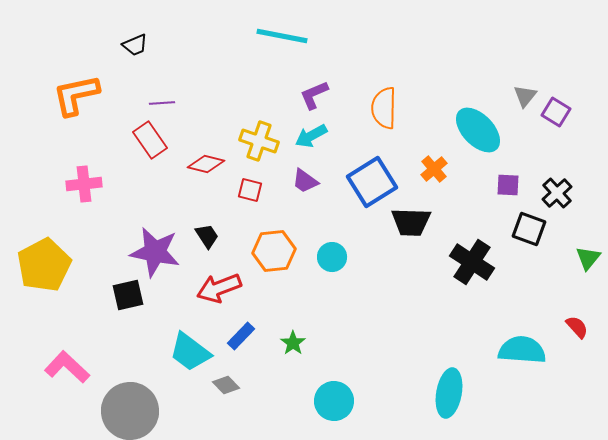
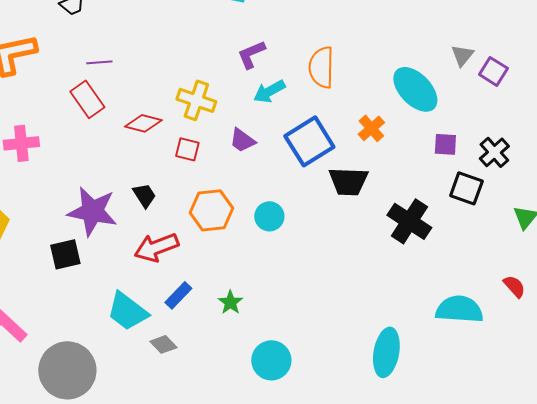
cyan arrow: (311, 136) -> (269, 91), moved

